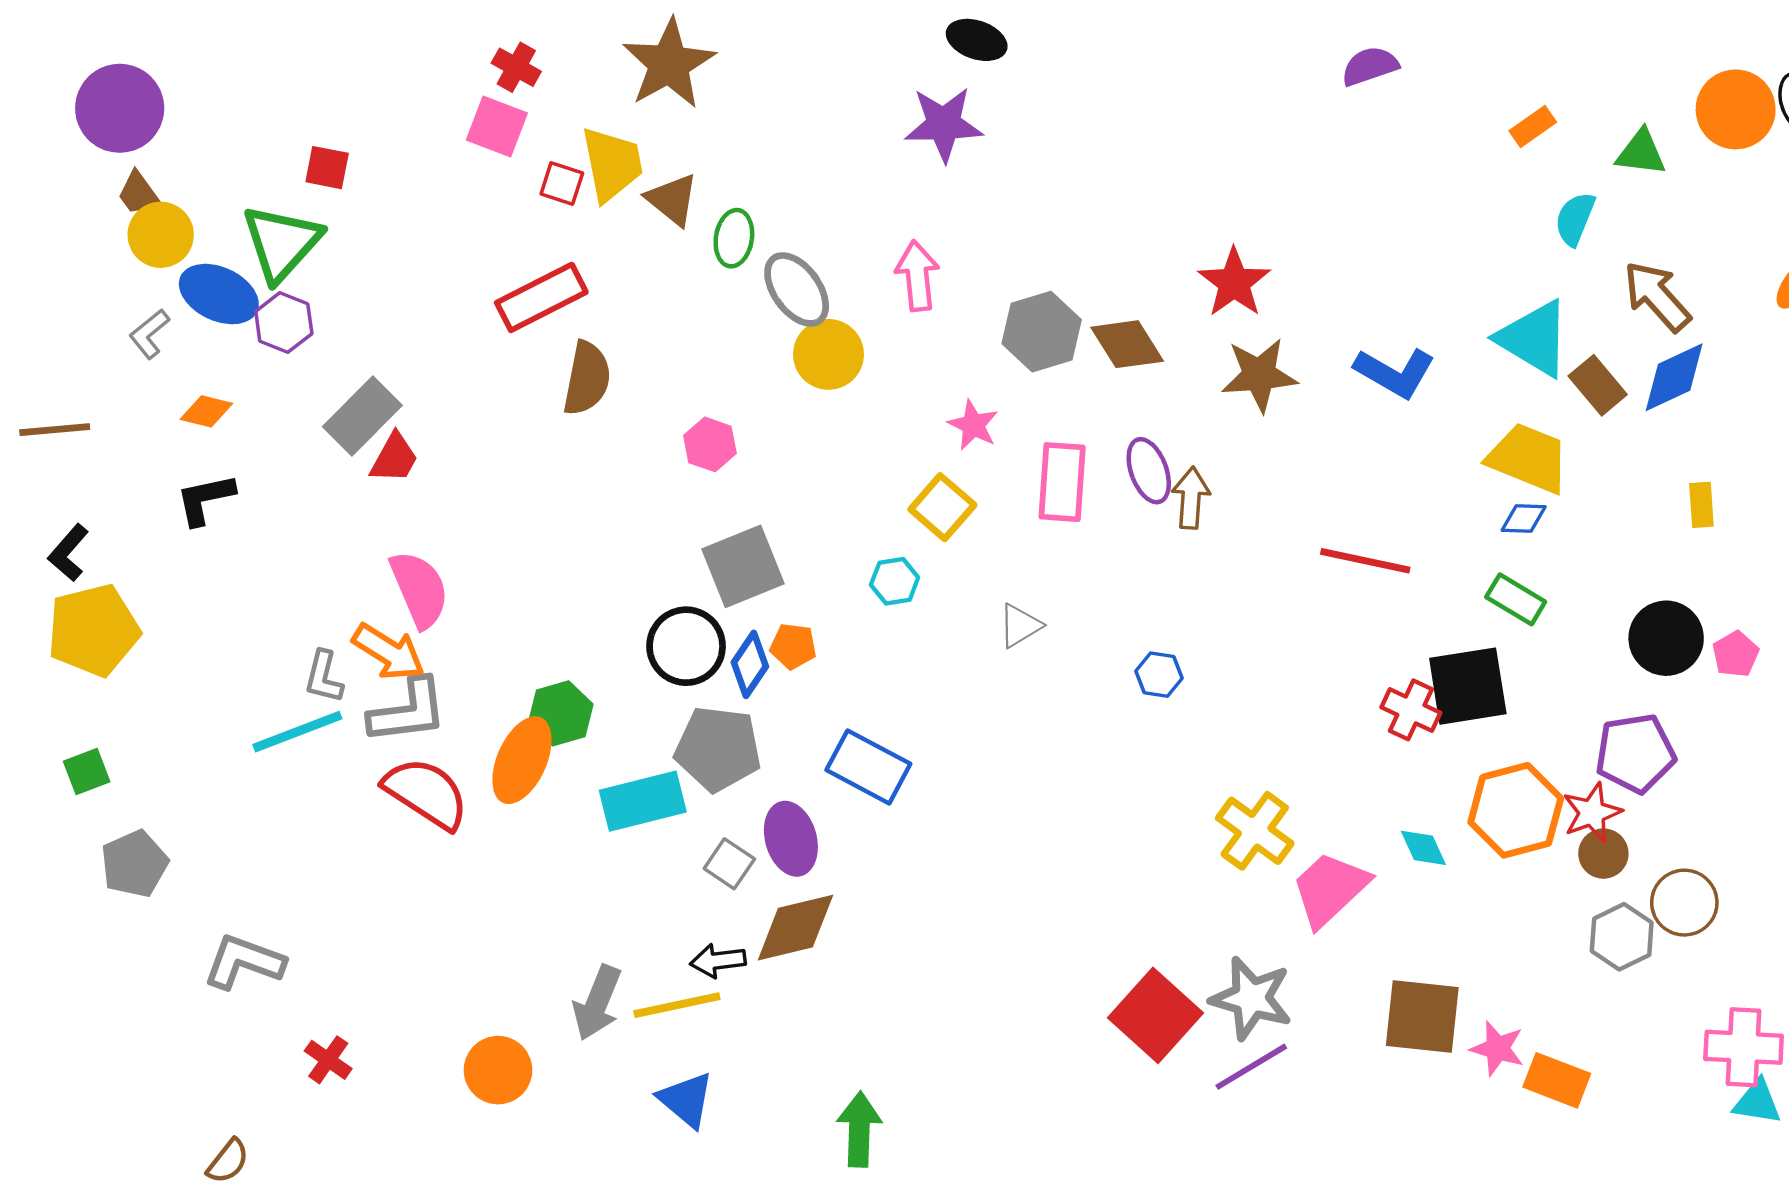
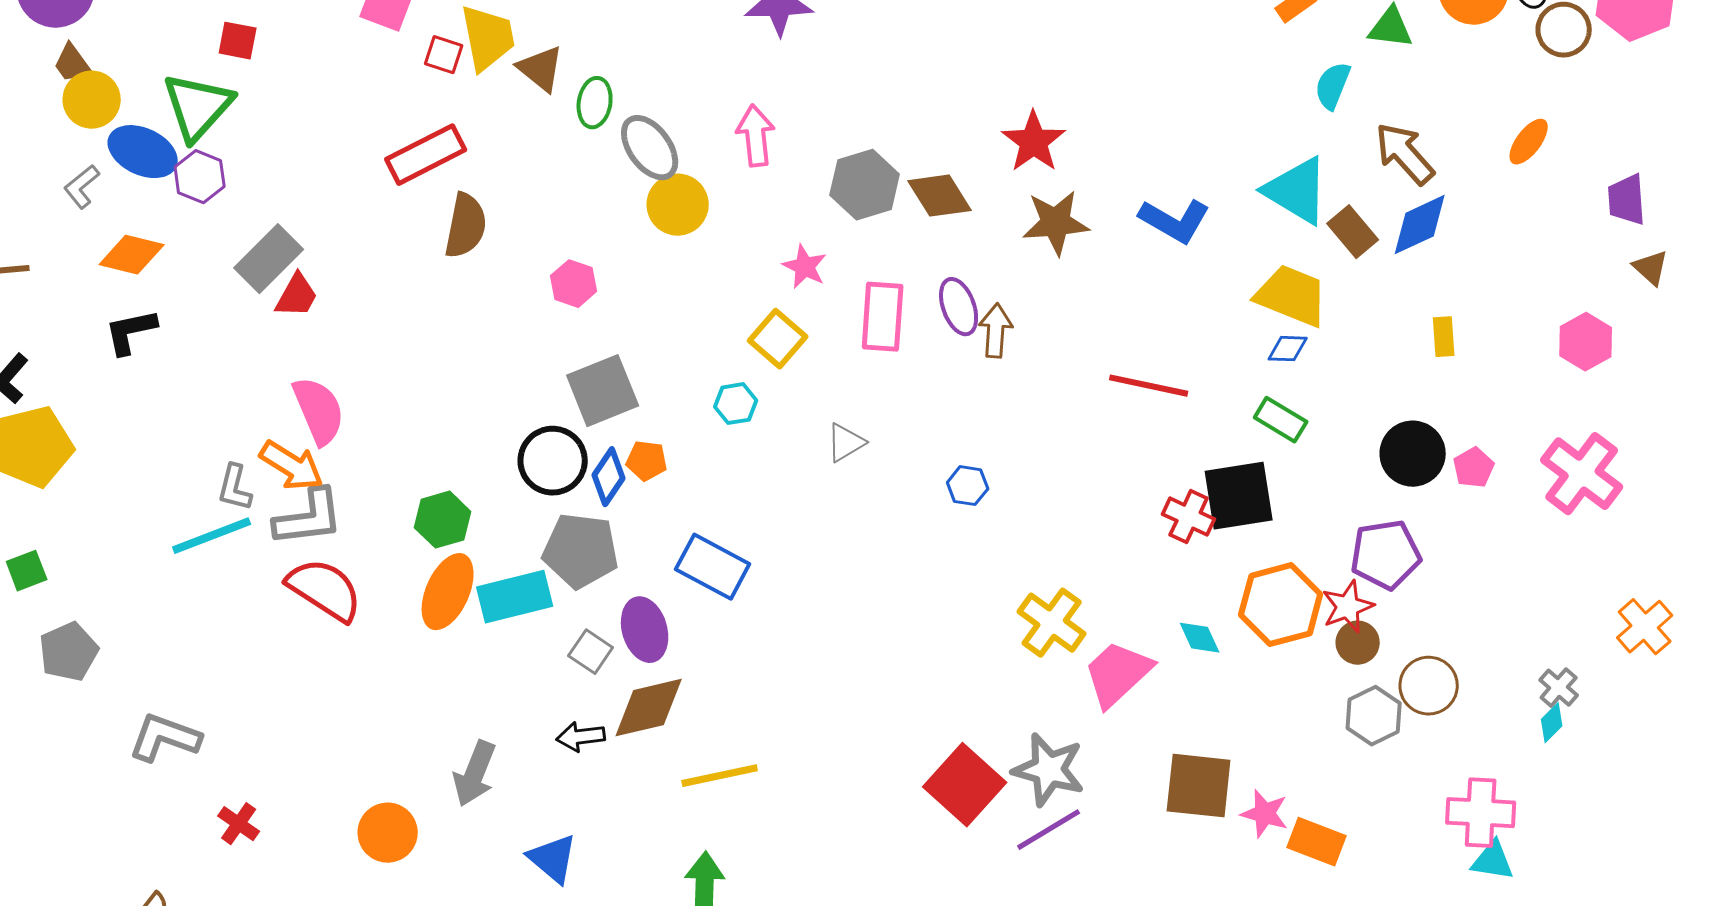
orange diamond: (206, 411) -> (132, 255), size x1.4
orange ellipse: (522, 760) -> (448, 592), moved
yellow line: (677, 1005) -> (720, 776), moved

